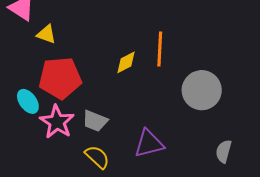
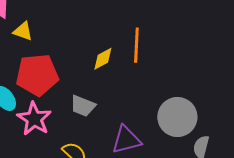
gray circle: (202, 90) -> (177, 117), moved
gray trapezoid: (95, 121) -> (83, 106), moved

